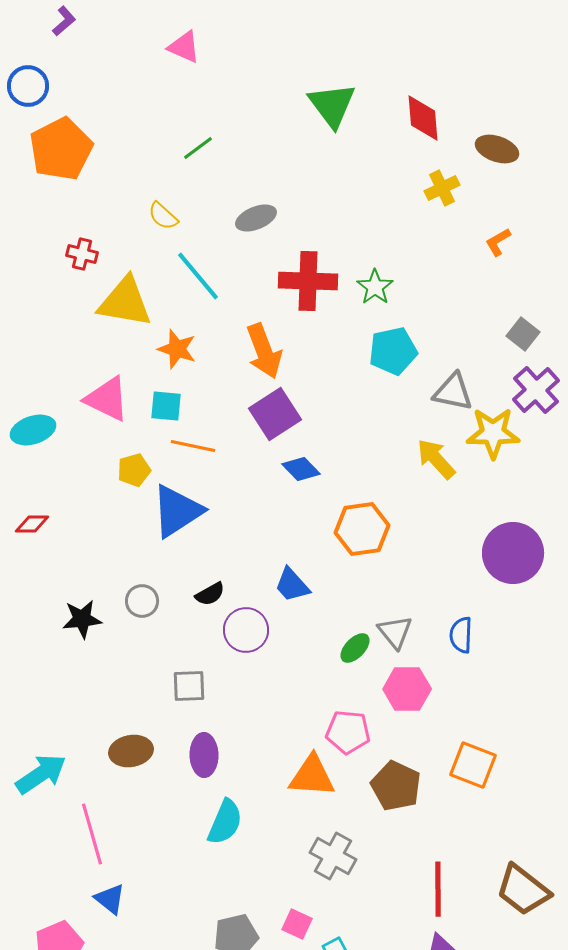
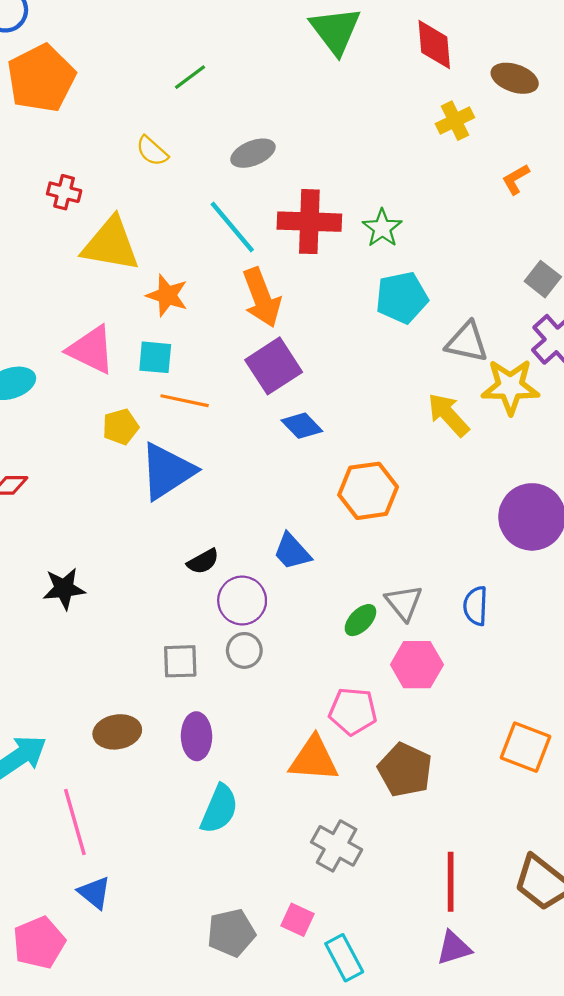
cyan line: (198, 276) -> (232, 227), moved
gray circle: (142, 601) -> (244, 650), moved
orange square: (473, 765) -> (525, 747), moved

